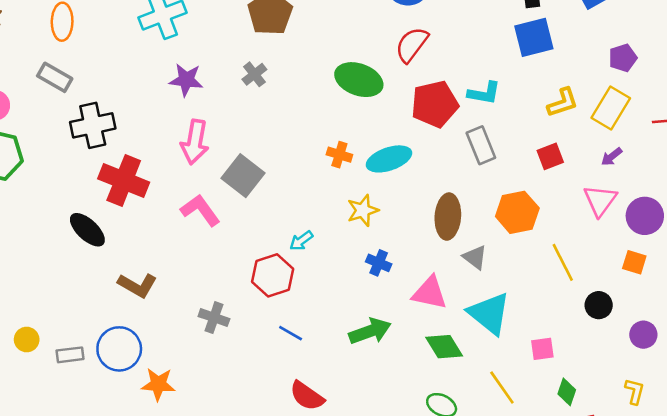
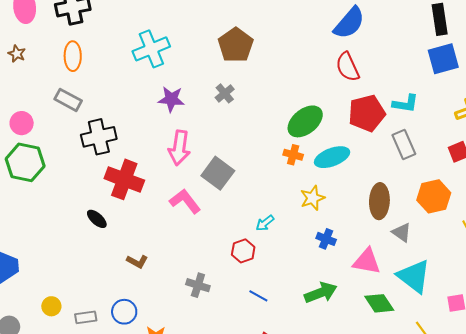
red semicircle: (412, 45) -> (348, 67), turned -60
green ellipse: (359, 80) -> (305, 121), moved, turned -57
black ellipse: (87, 230) -> (97, 219), size x0.7
red hexagon: (273, 275) -> (243, 251), size x0.7
brown L-shape: (138, 285) -> (137, 261), size x0.7
blue circle: (119, 349) -> (124, 312), size x0.7

